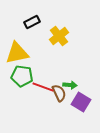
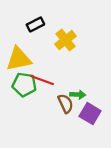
red line: (43, 87) -> (42, 80), moved

